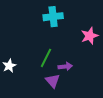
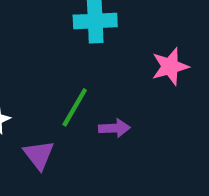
purple triangle: (53, 81) -> (39, 155), moved

